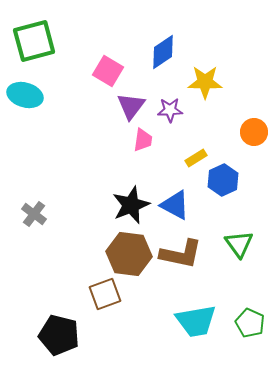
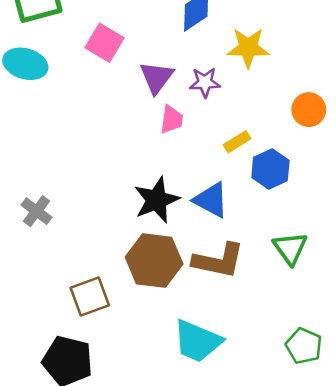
pink square: (108, 71) -> (105, 43), moved
brown square: (105, 294) -> (90, 296), moved
cyan trapezoid: (196, 321) -> (197, 341), moved, turned 33

